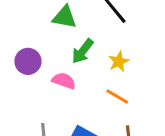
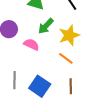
yellow star: (119, 62) -> (69, 35), size x1.5

